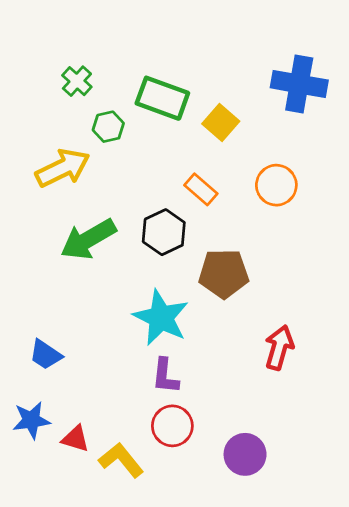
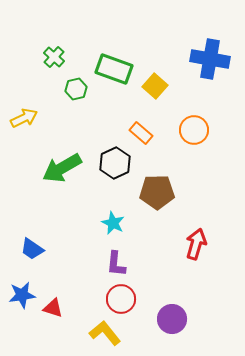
yellow arrow: (63, 168) -> (24, 118), moved, size x0.7
cyan star: (161, 318) -> (113, 223), size x0.6
yellow L-shape: (121, 460) -> (105, 333), moved

